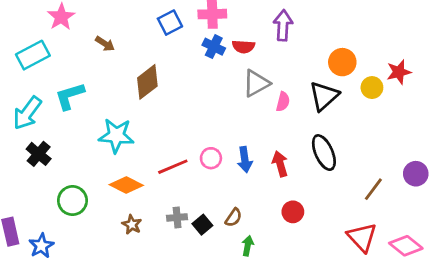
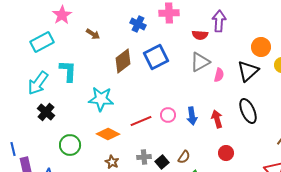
blue square: (170, 23) -> (156, 57), moved, size x1.4
blue cross: (214, 47) -> (138, 24), moved
red semicircle: (243, 47) -> (200, 35), moved
cyan L-shape: (70, 96) -> (68, 71), turned 110

